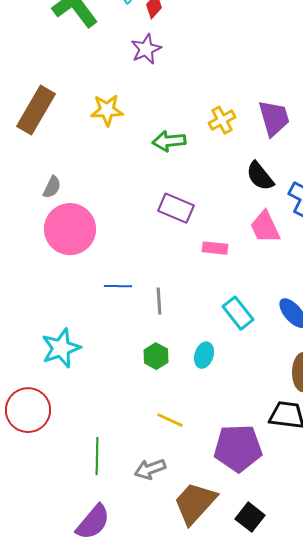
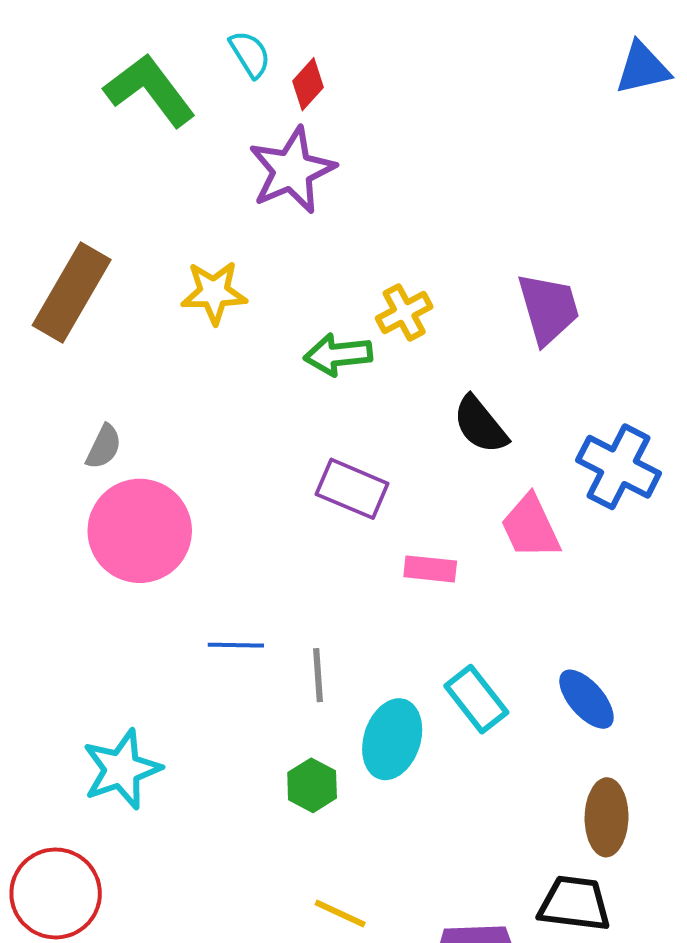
purple star: (146, 49) -> (292, 170), size x1.4
yellow cross: (222, 120) -> (404, 313), moved
black semicircle: (260, 176) -> (480, 425), moved
cyan ellipse: (204, 355) -> (392, 739), moved, size x1.5

